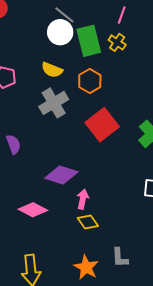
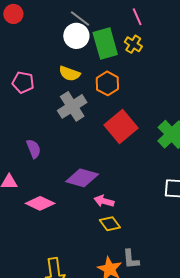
pink line: (122, 15) -> (137, 17), turned -42
pink arrow: (83, 199) -> (104, 201), turned -84
pink diamond: (33, 210) -> (40, 203), moved
gray L-shape: (120, 258) -> (131, 259), moved

